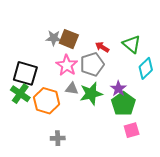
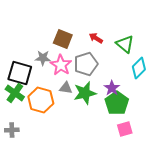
gray star: (54, 38) -> (43, 58), moved
red arrow: (102, 47) -> (96, 38), moved
gray cross: (58, 138) -> (12, 130), moved

